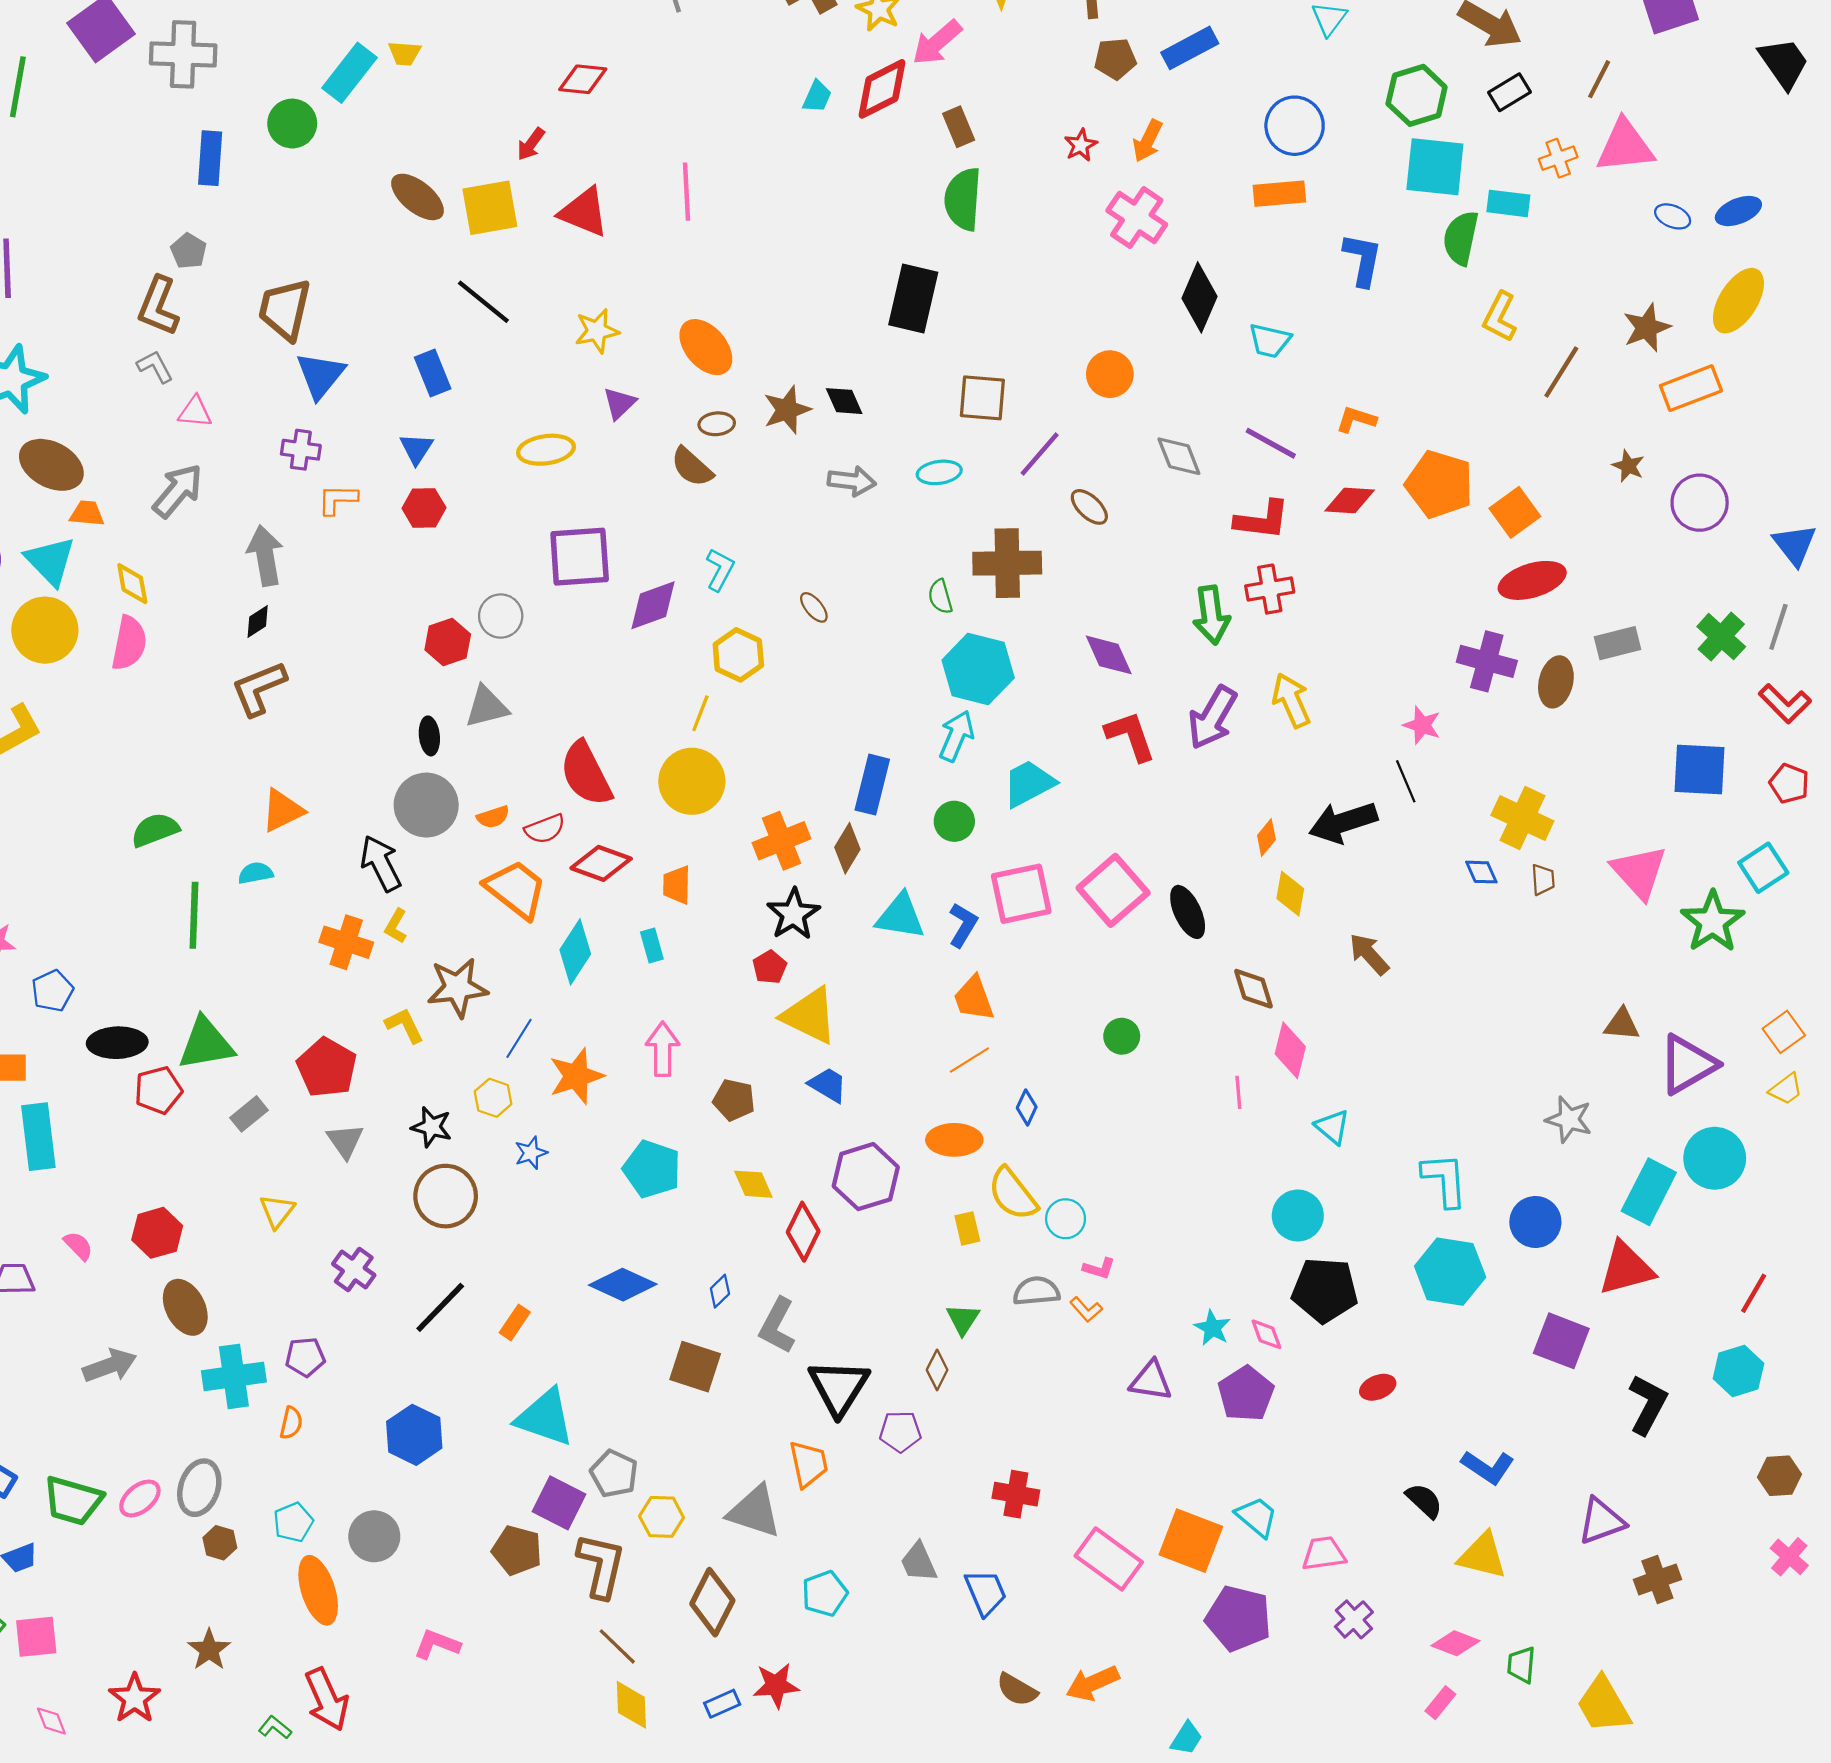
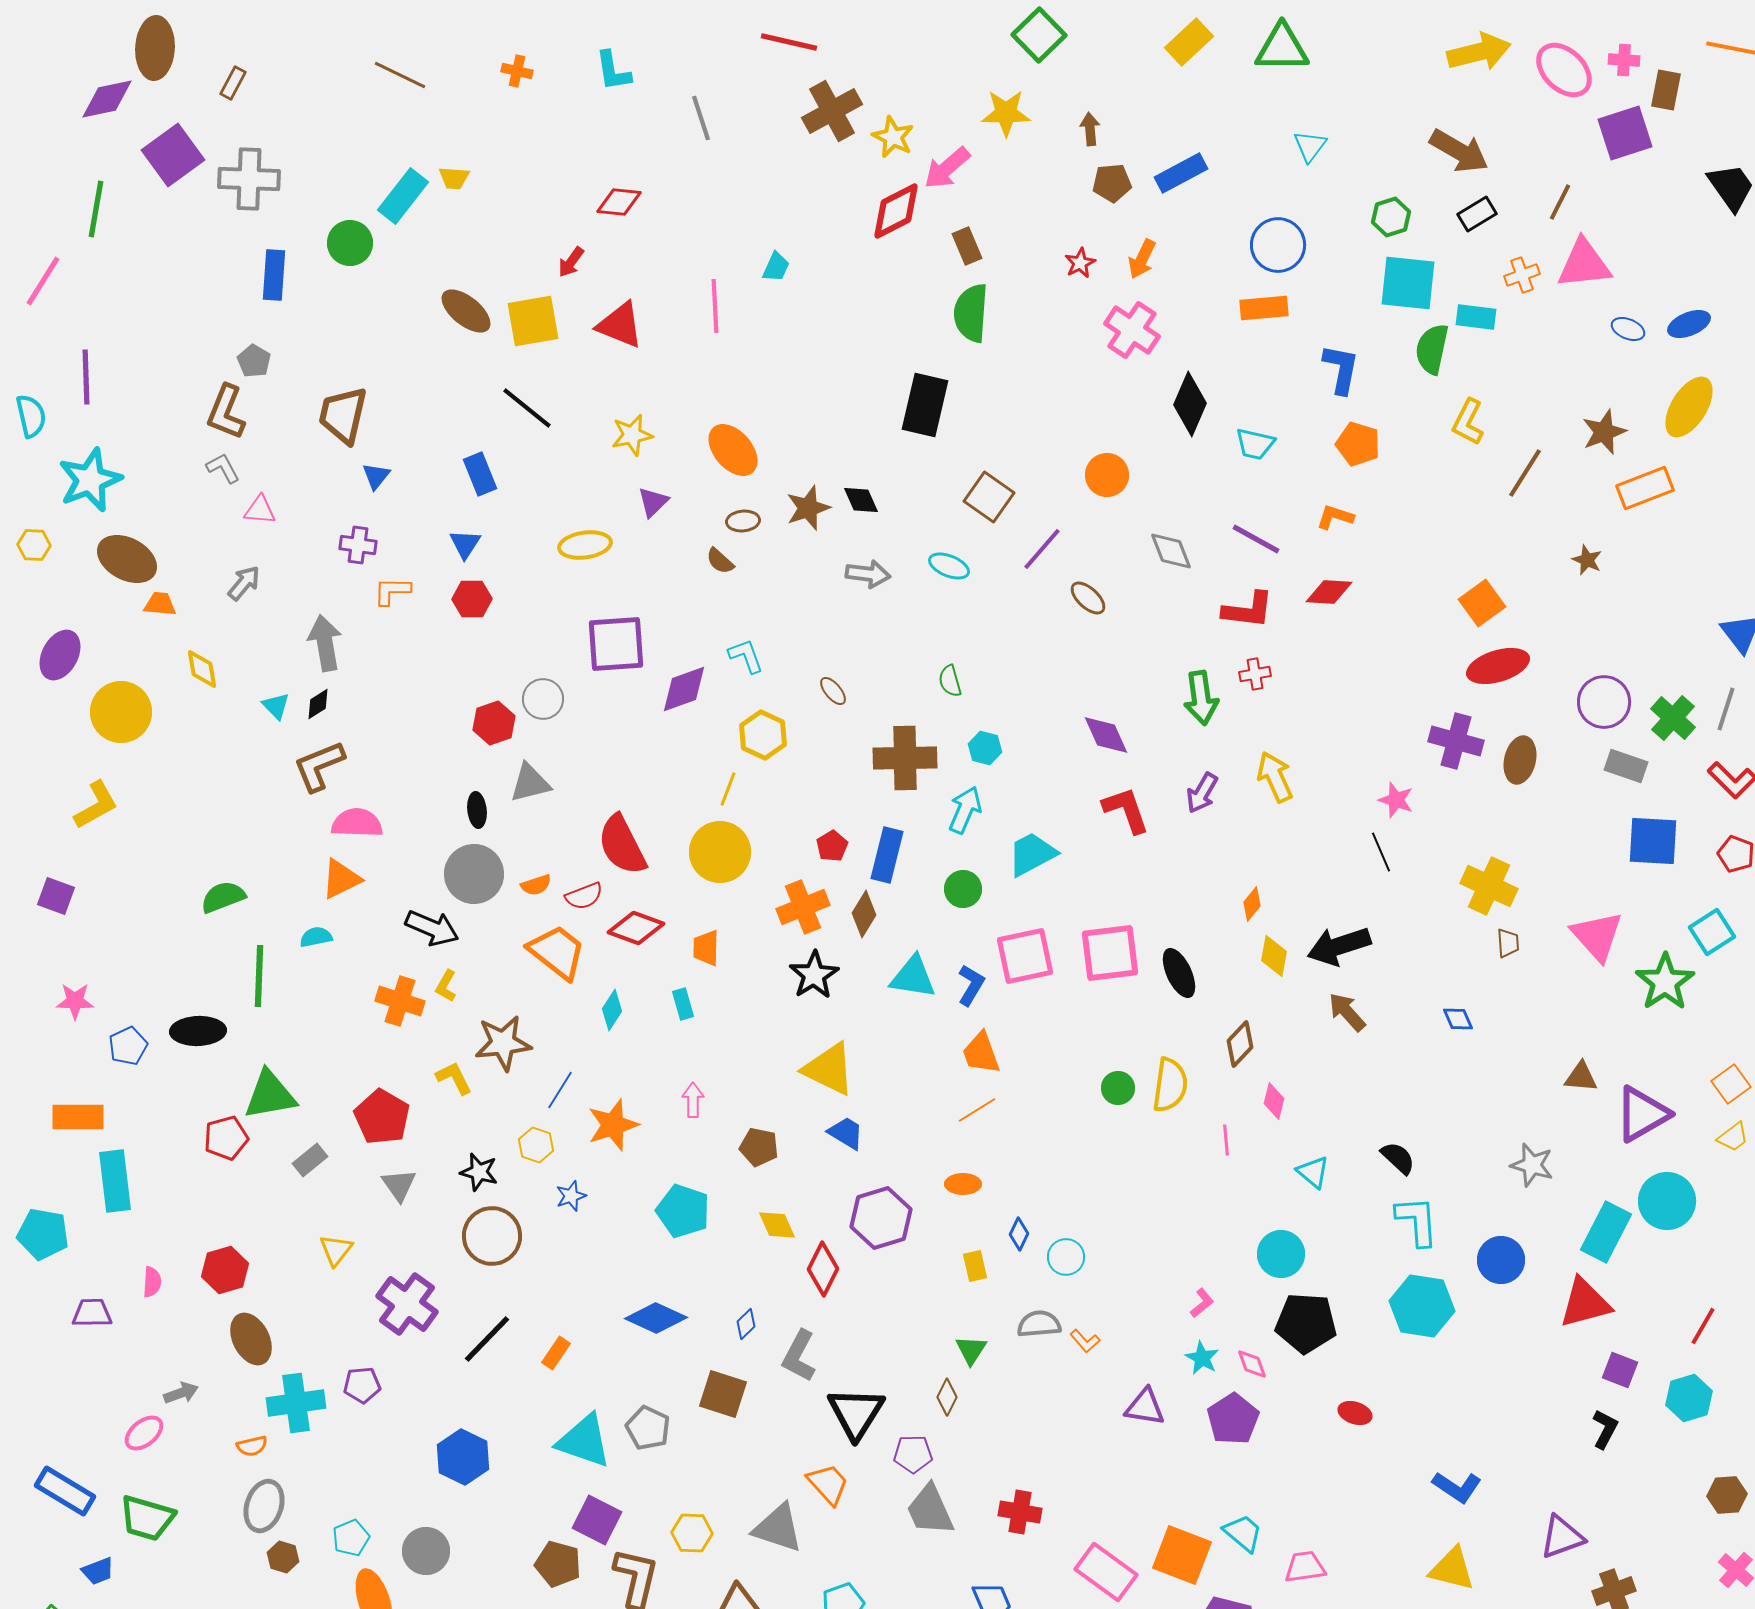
green hexagon: (1417, 95) -> (1391, 217), size x0.7
cyan trapezoid: (817, 97) -> (776, 267), moved
blue triangle: (320, 375) -> (376, 476), size x0.6
brown square: (982, 398) -> (989, 497), turned 30
brown semicircle: (692, 467) -> (720, 561), size x0.7
cyan ellipse: (939, 472) -> (949, 566), turned 30
orange pentagon: (1439, 484) -> (1358, 444), moved, size x0.7
gray arrow: (178, 491) -> (244, 583), size x0.7
purple circle: (1700, 503) -> (1604, 702), moved
cyan triangle: (50, 561) -> (276, 706), moved, size x0.6
brown cross: (1007, 563) -> (905, 758), moved
cyan L-shape: (720, 570) -> (746, 656), turned -48
red cross: (1270, 589) -> (1255, 674), size x0.7
pink semicircle: (129, 643) -> (357, 823), moved, turned -99
gray rectangle: (1617, 643) -> (1626, 766), moved, turned 33
cyan hexagon: (978, 669) -> (985, 748), size x0.5
purple arrow: (1212, 718) -> (1202, 793), size x0.7
black arrow: (1343, 822) -> (1339, 946), moved
black arrow: (381, 863) -> (432, 928), turned 140
blue diamond: (1481, 872) -> (1458, 1019), moved
pink square: (1113, 890) -> (1110, 953), turned 34
cyan diamond: (575, 952) -> (612, 1010), size x0.7
red pentagon: (770, 967) -> (832, 846), moved
brown diamond: (1253, 989) -> (1240, 1044), turned 60
black ellipse: (117, 1043) -> (198, 1031), moved
pink arrow: (663, 1049) -> (693, 1100), size x0.7
pink diamond: (1290, 1050) -> (1274, 1101), size x0.7
blue diamond: (1027, 1107) -> (1019, 1234), moved
orange ellipse: (954, 1140) -> (963, 1184), size x0.7
yellow semicircle: (1013, 1194) -> (1170, 1085), moved, turned -134
pink semicircle: (78, 1246) -> (152, 1282), turned 48
pink L-shape: (1099, 1268) -> (1202, 1303), moved, turned -56
purple cross: (354, 1270) -> (407, 1304), size x1.5
purple square: (1561, 1341) -> (1620, 1370), moved, size x0.7
gray arrow: (110, 1366) -> (181, 1393), size x0.7
red ellipse: (1378, 1387) -> (1355, 1413), turned 40
black L-shape: (1648, 1405) -> (1605, 1429), size x0.7
orange semicircle: (291, 1423) -> (252, 1446), moved, turned 64
orange trapezoid: (808, 1464) -> (828, 1484), turned -30
gray pentagon: (614, 1474) -> (648, 1428), moved
pink ellipse: (140, 1498) -> (144, 1433), moved
black semicircle: (1424, 1501) -> (1398, 1158), moved
gray trapezoid: (919, 1562) -> (930, 1510), moved, size x1.4

